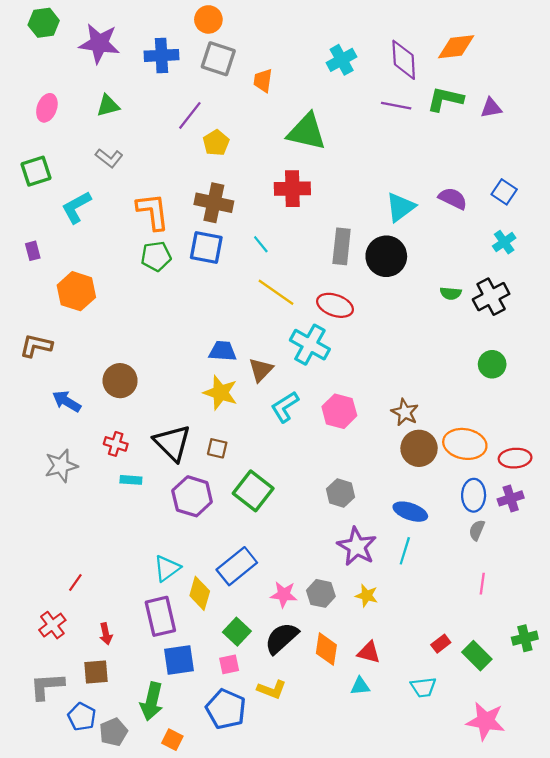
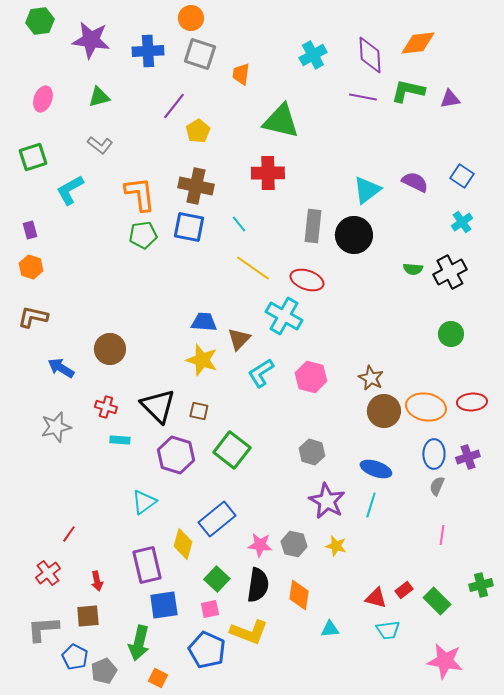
orange hexagon: (76, 291) -> (31, 267), moved, size x0.7
red ellipse: (515, 458) -> (472, 402), moved
cyan triangle: (167, 568) -> (144, 502), moved
black semicircle: (282, 638) -> (258, 585), turned 140
red triangle: (369, 652) -> (376, 598), moved
yellow L-shape: (272, 689) -> (249, 632), size x1.4

